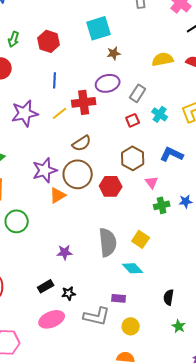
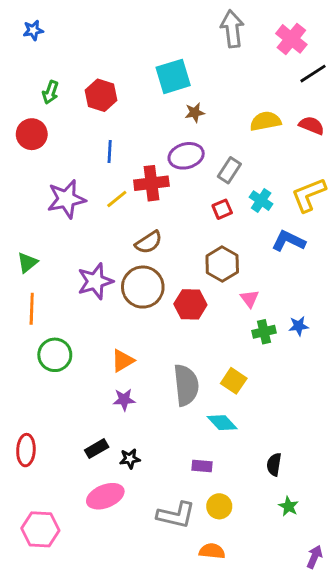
blue L-shape: (172, 154) -> (288, 241), moved
orange triangle: (58, 195) -> (123, 361), moved
gray L-shape: (97, 316) -> (176, 515), moved

